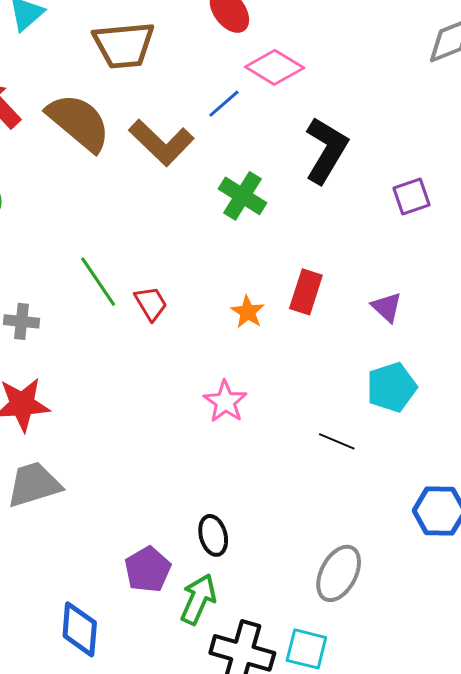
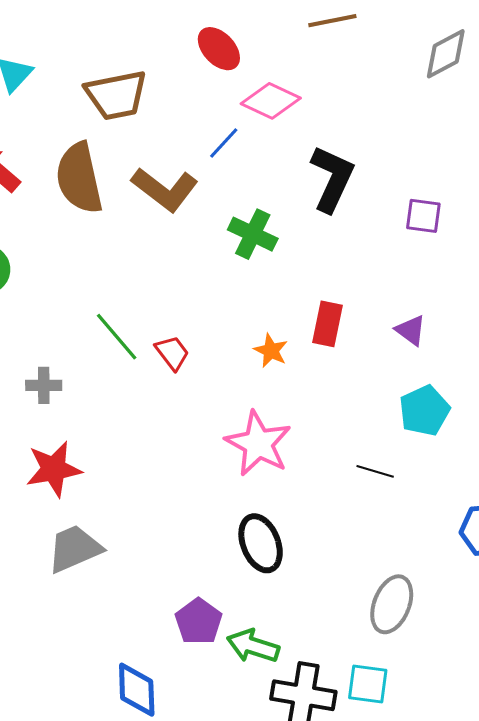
brown semicircle: (79, 122) -> (79, 178), turned -136
purple square: (411, 197) -> (423, 216), turned 33
pink star: (225, 402) -> (258, 444), size x1.5
black ellipse: (213, 535) -> (261, 543), moved, size x1.4
green arrow: (198, 599) -> (253, 646), turned -90

